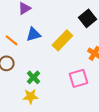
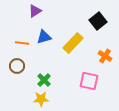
orange line: (11, 40) -> (22, 43), turned -32
pink square: (78, 78) -> (89, 81), turned 30

